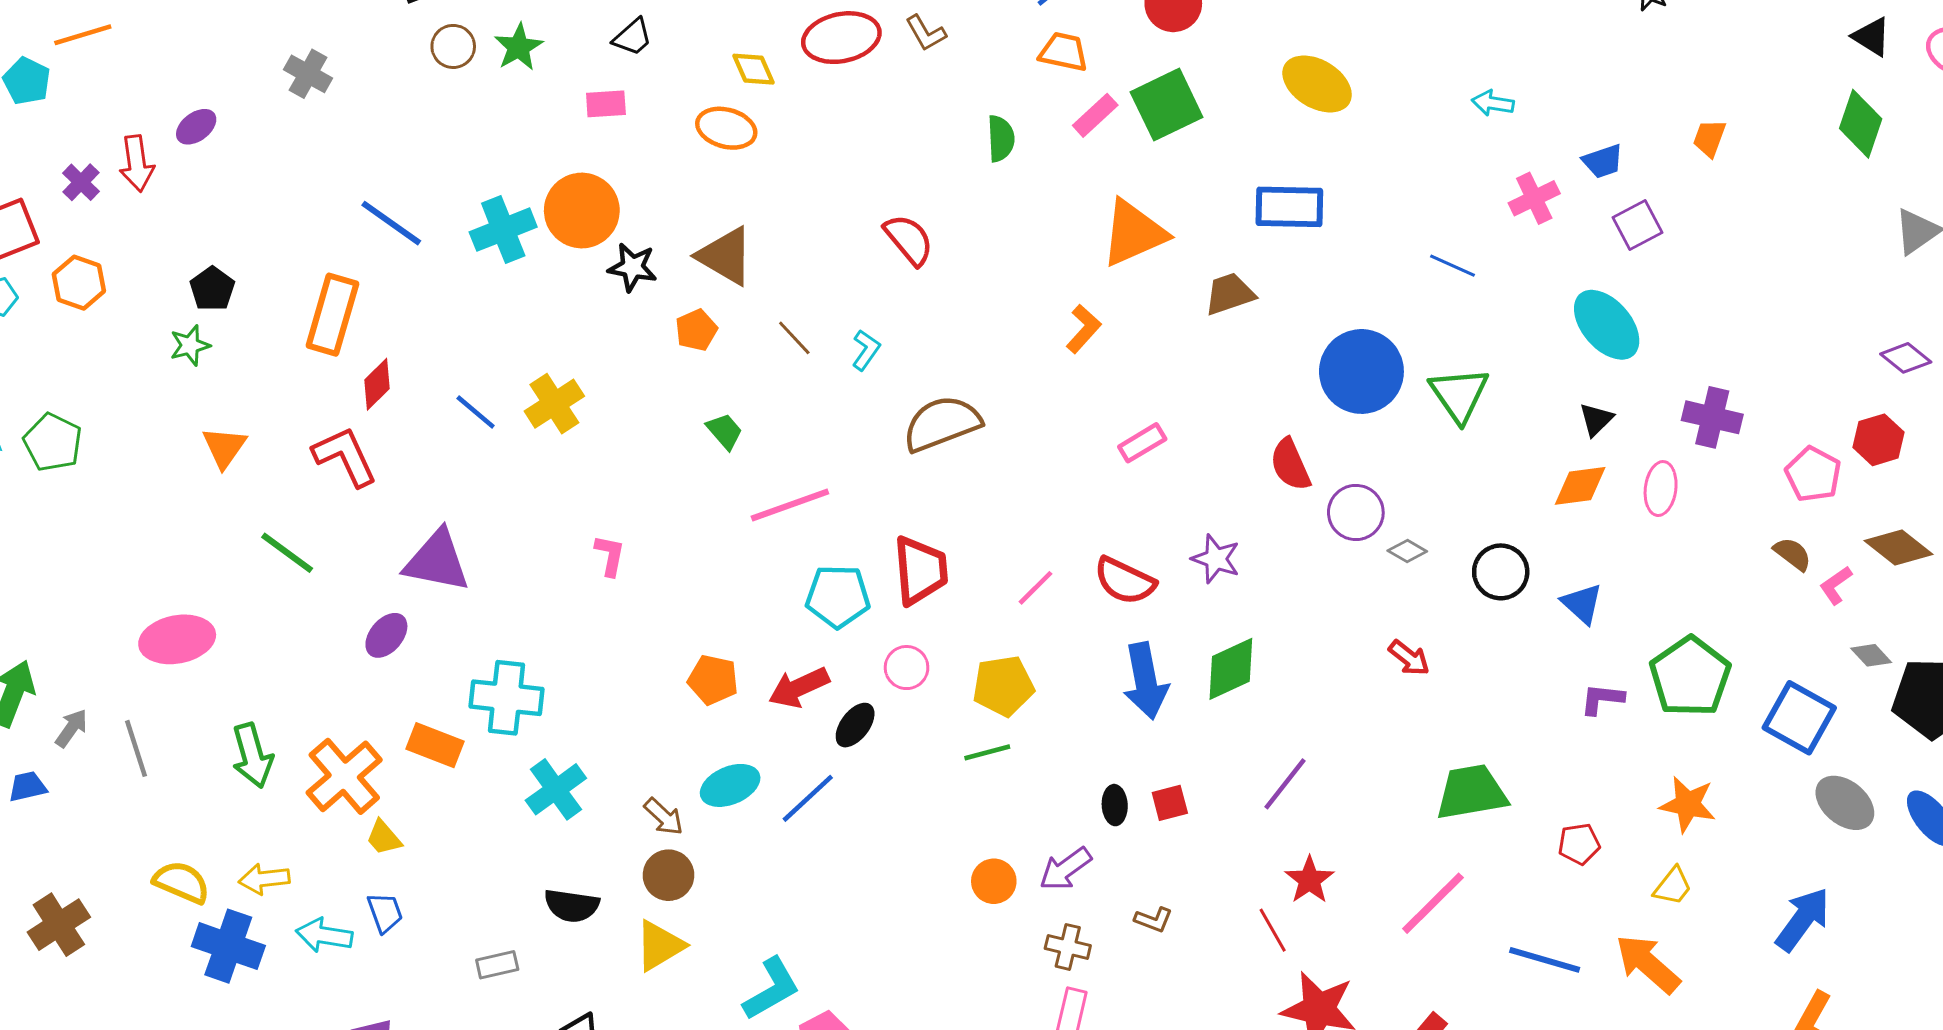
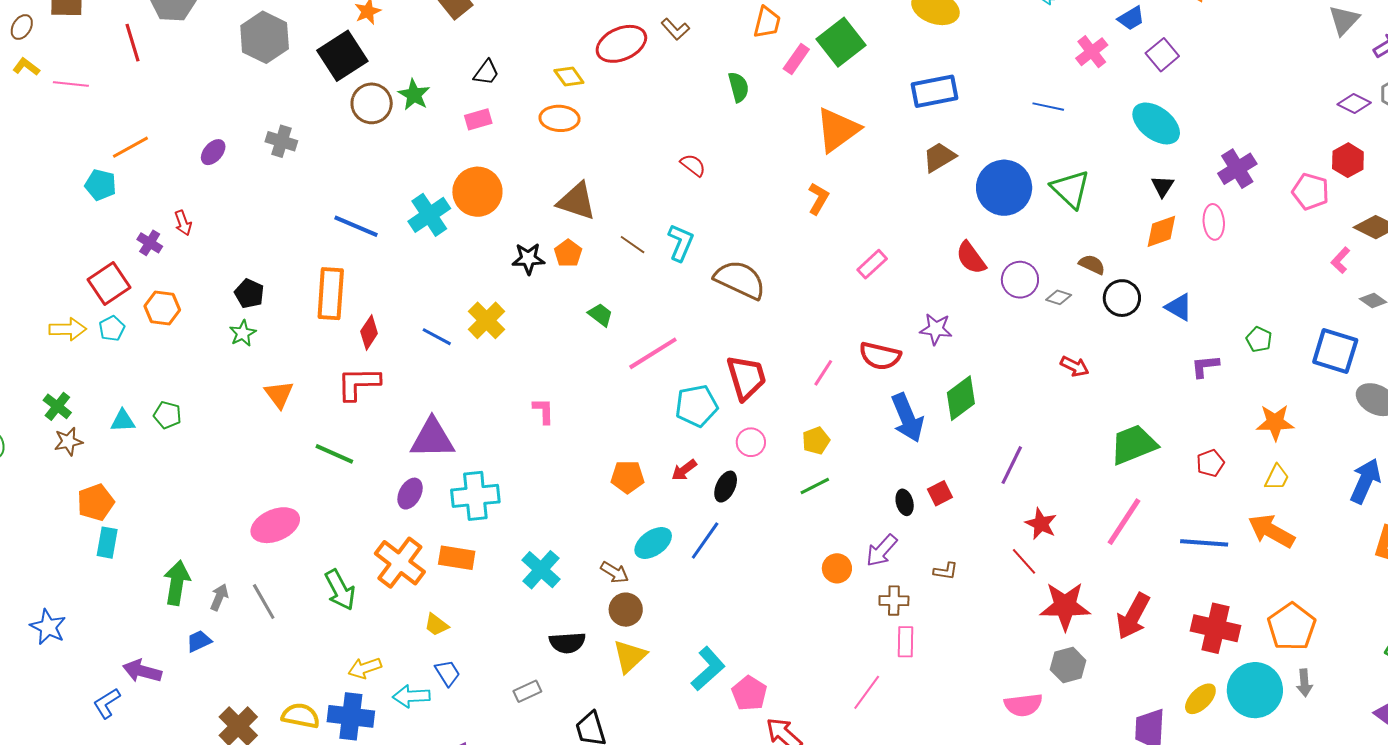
brown circle: (453, 46) -> (372, 103), size x1.4
orange trapezoid: (1064, 52) -> (767, 22), turned 104
purple ellipse: (196, 127) -> (213, 152), moved
red arrow: (137, 163) -> (183, 223), size x0.7
red semicircle: (909, 240) -> (693, 165), size x0.7
black star: (633, 267) -> (528, 259), moved
brown trapezoid: (1230, 294) -> (939, 157), moved
cyan L-shape: (866, 350) -> (681, 243), size x1.4
purple cross: (1712, 417) -> (1237, 169), turned -33
brown semicircle: (942, 424) -> (740, 280), turned 58
green pentagon: (53, 442) -> (167, 415), size x0.7
red L-shape: (345, 456) -> (358, 384), turned -54
brown semicircle: (1793, 554) -> (1092, 264), moved
green pentagon: (1690, 677) -> (1259, 339), size x0.5
yellow pentagon: (1003, 686) -> (816, 441), size x0.7
red arrow: (799, 687) -> (684, 470), size x0.7
cyan cross: (507, 698) -> (475, 496), moved
orange cross: (344, 776) -> (400, 563), moved
yellow semicircle: (182, 882) -> (301, 716), moved

